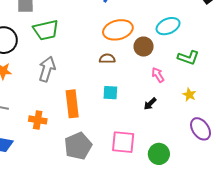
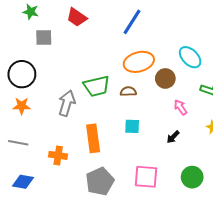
cyan ellipse: (168, 26) -> (190, 57), turned 70
green trapezoid: (46, 30) -> (97, 86), moved
green circle: (159, 154) -> (192, 177), moved

